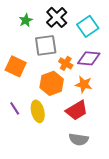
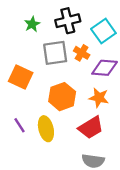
black cross: (57, 17) -> (68, 21), turned 30
orange cross: (66, 63) -> (82, 53), moved

